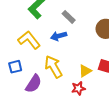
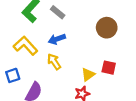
gray rectangle: (69, 17) -> (58, 12), moved
yellow arrow: (53, 67) -> (54, 62), moved, size x0.7

